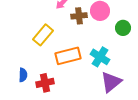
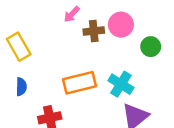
yellow rectangle: (43, 35) -> (19, 47), moved, turned -70
blue semicircle: (23, 75) -> (21, 87), moved

